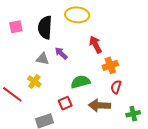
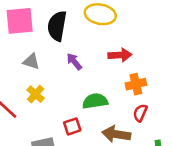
pink square: (16, 27) -> (20, 21), size x1.6
red arrow: (96, 44) -> (120, 55), turned 108
gray triangle: (43, 59) -> (31, 62), moved

